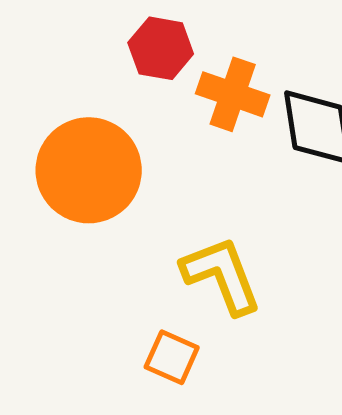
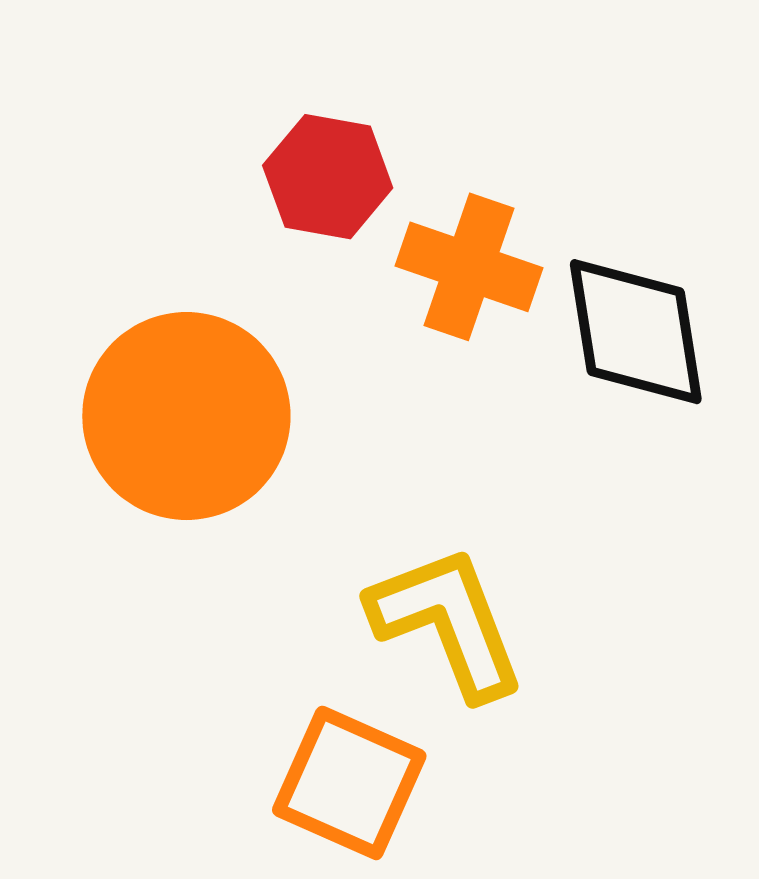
orange square: (172, 357) -> (349, 783), size x1.4

